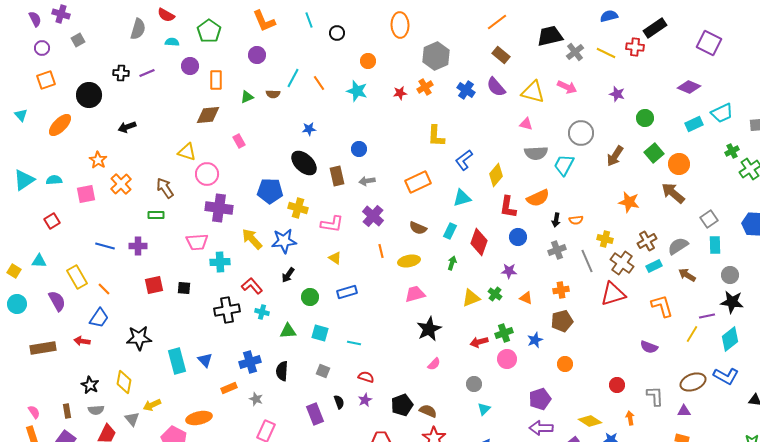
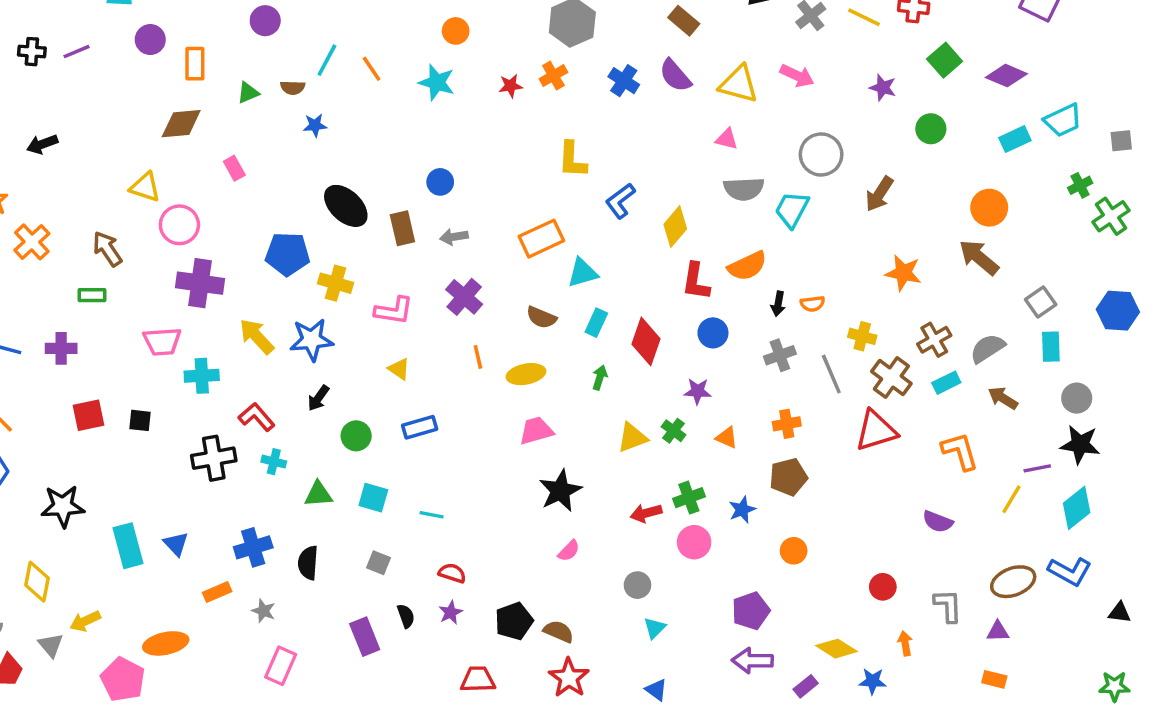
blue star: (309, 129) -> (315, 125), moved
green square: (654, 153) -> (945, 60), moved
cyan triangle: (462, 198) -> (583, 273), moved

